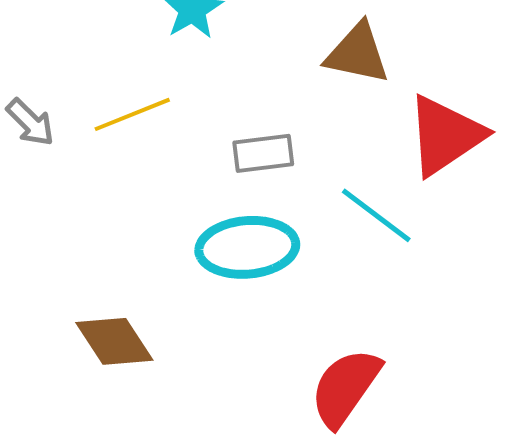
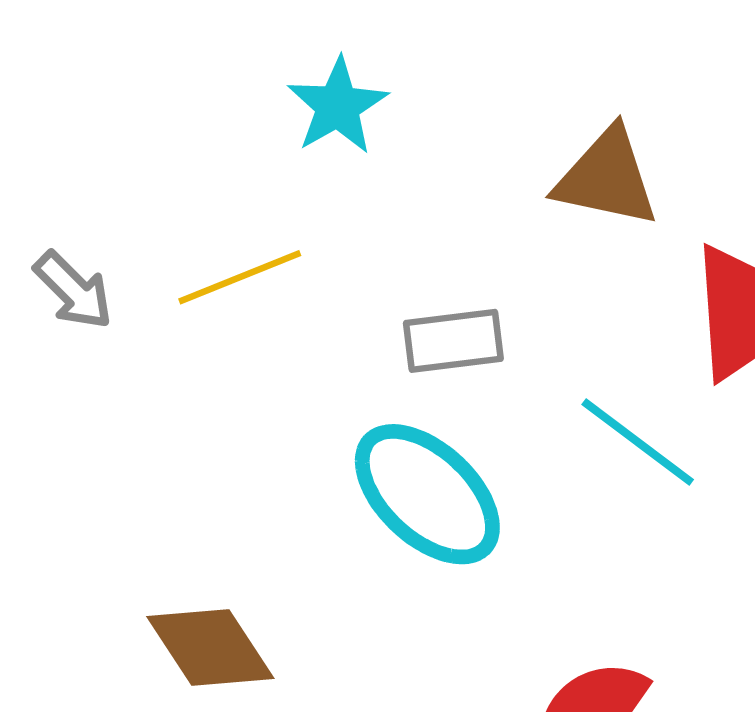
cyan ellipse: (247, 247) -> (427, 494), turned 48

